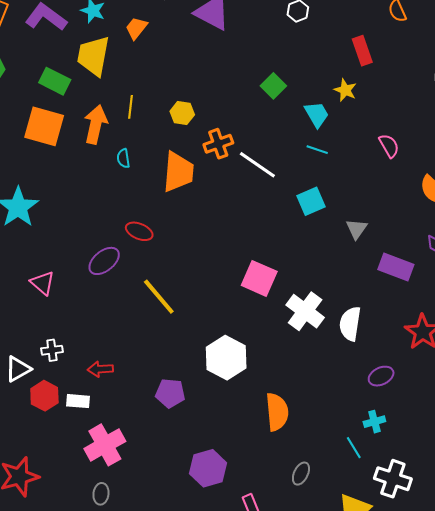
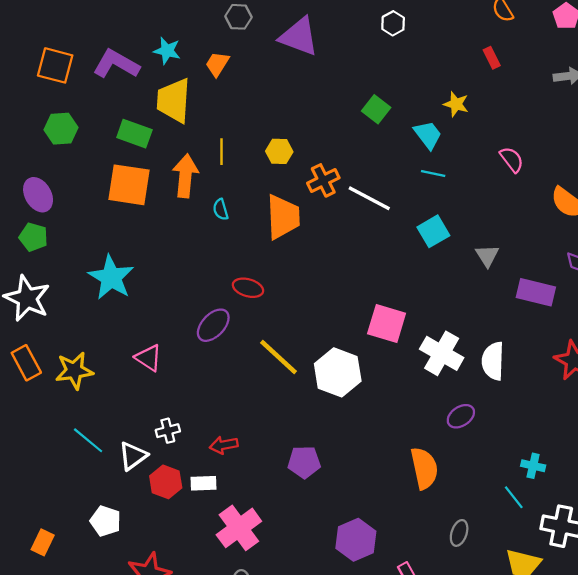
red rectangle: (362, 51) -> (492, 58), moved, size x0.7
white hexagon: (226, 358) -> (338, 372), moved
purple ellipse: (381, 376) -> (461, 416), moved
cyan cross: (374, 422) -> (533, 466), turned 35

